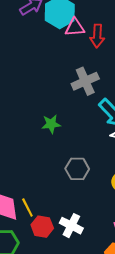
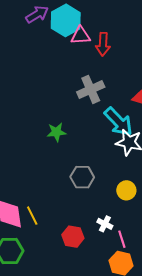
white cross: (71, 226) -> (105, 224), moved, size x0.7
red hexagon: (42, 227) -> (73, 237), moved

